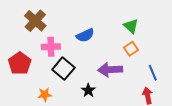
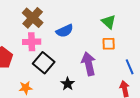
brown cross: (35, 21) -> (33, 18), moved
orange square: (131, 49) -> (109, 44), turned 32
purple arrow: (110, 70) -> (89, 64), turned 80

